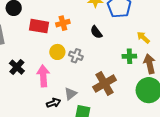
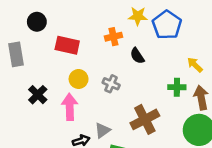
orange cross: (63, 23) -> (113, 37), moved
yellow circle: (57, 52) -> (79, 79), moved

